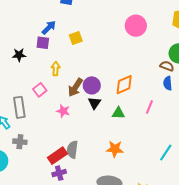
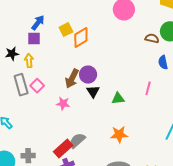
brown semicircle: (167, 66) -> (152, 38), moved
yellow arrow: (56, 69) -> (29, 61), moved
orange diamond: (124, 85) -> (81, 38), moved
gray rectangle: (19, 107) -> (21, 85), moved
gray cross: (20, 142) -> (28, 156), moved
gray semicircle: (72, 150) -> (77, 141), turned 48

